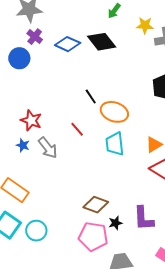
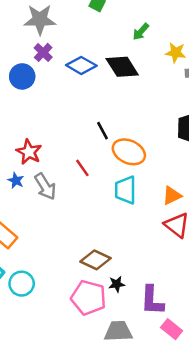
purple L-shape: (144, 218) -> (152, 300), moved

